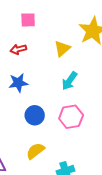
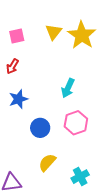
yellow triangle: (62, 48) -> (54, 32), moved
red arrow: (18, 49) -> (12, 66), turned -35

